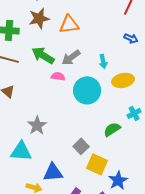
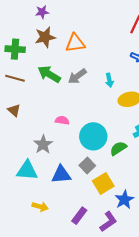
pink semicircle: (58, 76) -> (62, 120), moved
cyan circle: (87, 90) -> (93, 136), moved
yellow square: (97, 164) -> (103, 184), turned 35
blue triangle: (53, 172) -> (61, 175), moved

